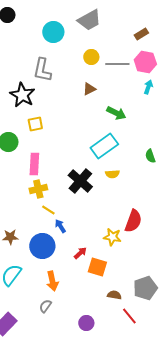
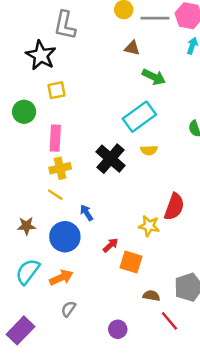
brown triangle: (89, 89) -> (132, 48), moved, turned 40
yellow line: (48, 210) -> (55, 195), moved
orange arrow: (52, 281) -> (61, 278), moved, turned -102

